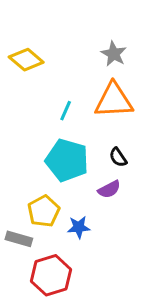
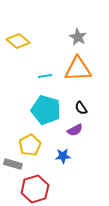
cyan line: (66, 111) -> (45, 76), turned 56
blue star: (79, 227) -> (63, 156), moved

